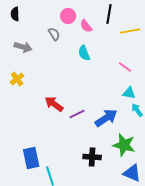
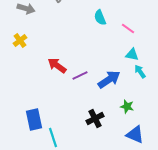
cyan semicircle: (84, 53) -> (100, 18), moved
green star: (124, 145) -> (127, 107), size x0.6
black cross: (92, 157) -> (95, 119), turned -30

